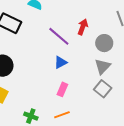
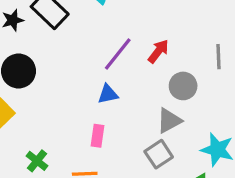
purple line: (59, 36) -> (118, 54), turned 70
pink rectangle: (62, 89) -> (98, 136), turned -32

